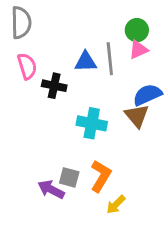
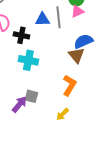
cyan cross: (92, 123) -> (28, 60), moved
orange L-shape: (101, 176) -> (69, 85), moved
purple arrow: (51, 189) -> (19, 104), turned 102

